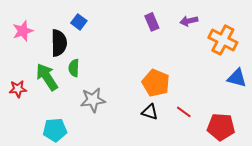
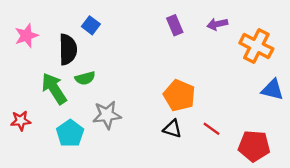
green semicircle: (74, 68) -> (85, 78), turned -108
red star: (18, 89) -> (21, 121), moved
cyan pentagon: (55, 130) -> (70, 133), moved, turned -30

